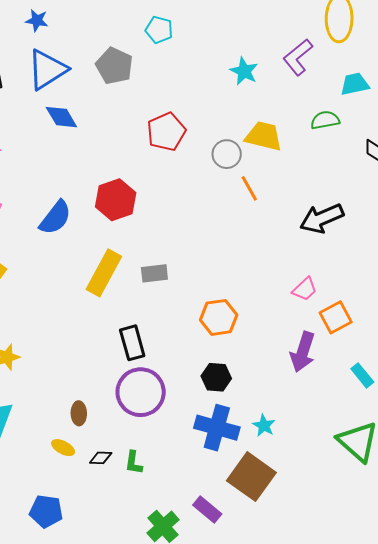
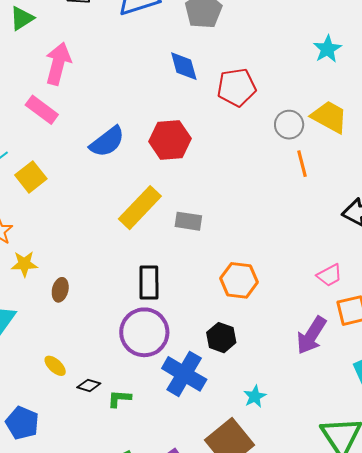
blue diamond: (61, 117) -> (184, 66), moved
brown ellipse: (79, 413) -> (60, 290), moved
blue cross: (217, 428) -> (184, 374), moved
green L-shape: (134, 463) -> (119, 399), turned 70

